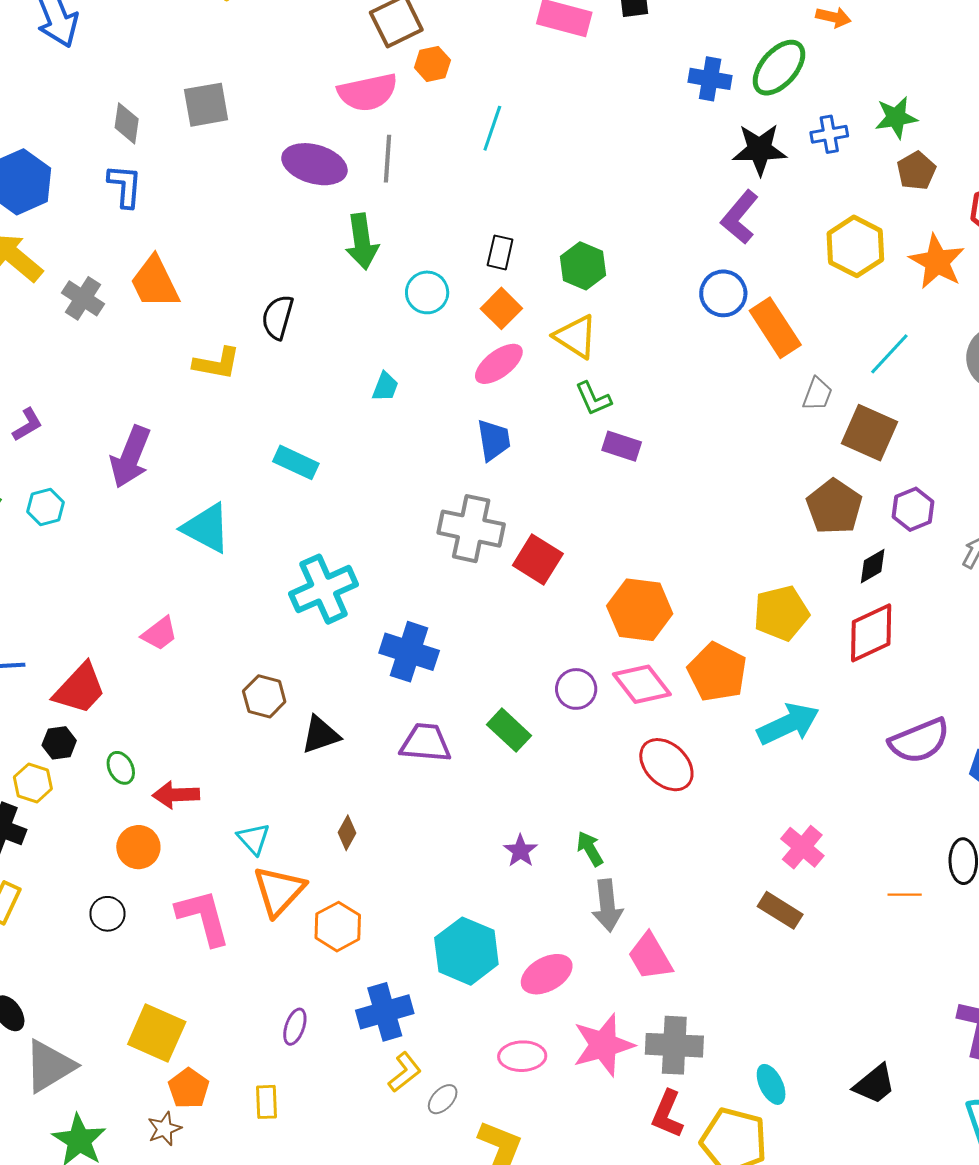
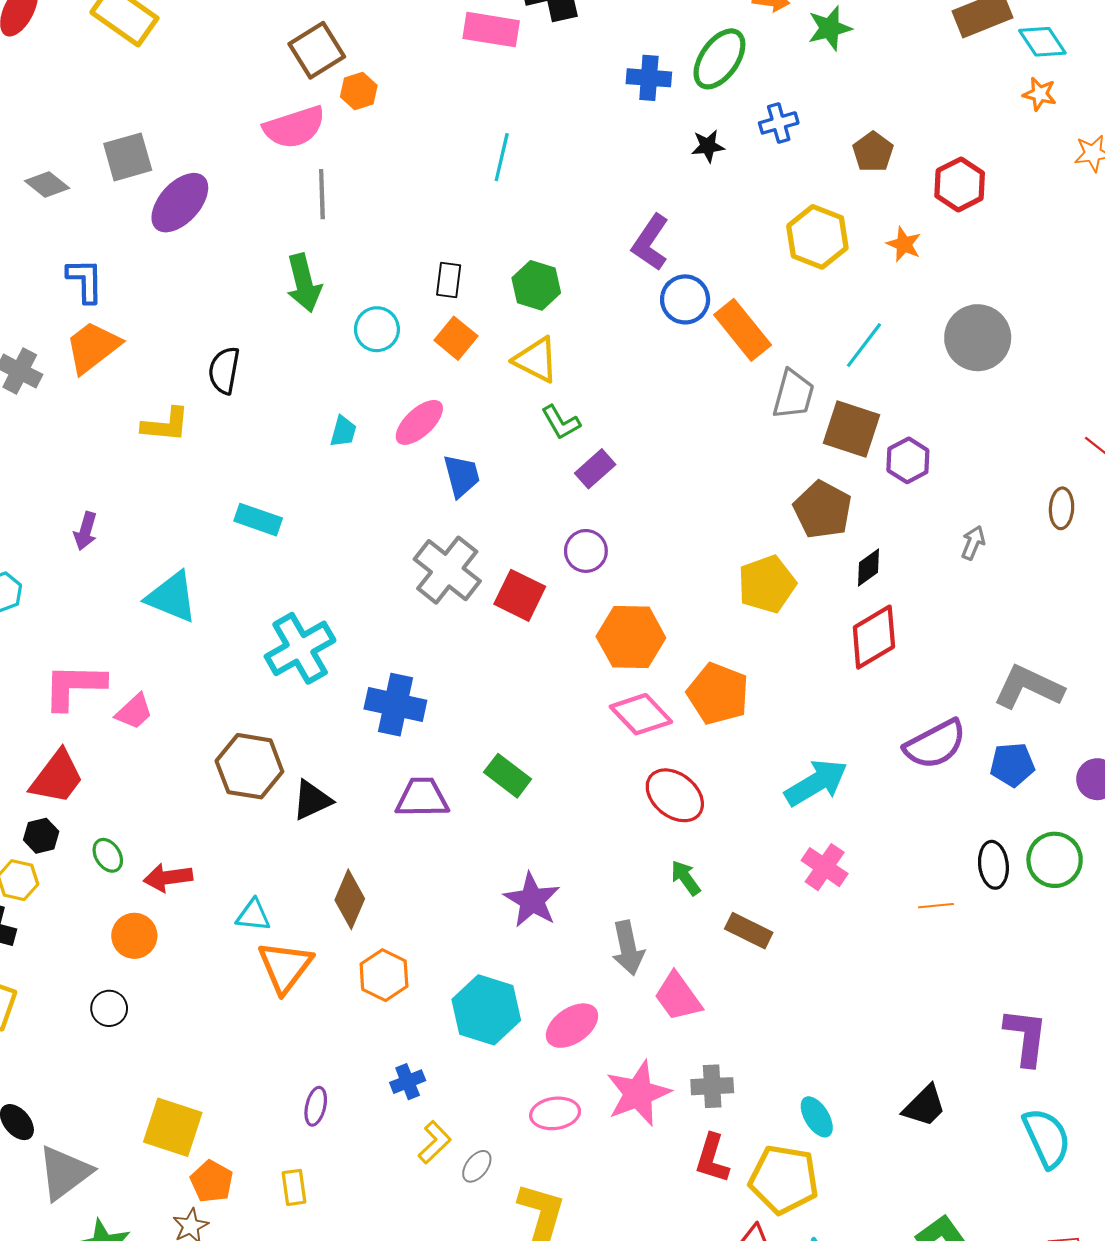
green star: (896, 117) -> (830, 28), moved
gray diamond: (127, 123) -> (47, 184), turned -54
cyan line: (492, 128) -> (502, 157), moved
black star: (760, 150) -> (708, 146), size x0.6
purple ellipse: (314, 164) -> (180, 203), moved, turned -58
blue L-shape: (125, 186) -> (85, 281), moved
purple L-shape: (740, 217) -> (650, 242), moved
orange star: (937, 262) -> (904, 244), size x0.6
orange trapezoid: (155, 282) -> (93, 347), turned 84
pink ellipse: (499, 364) -> (419, 422), moved
gray trapezoid: (817, 394) -> (793, 394), size x1.4
purple rectangle: (622, 446) -> (595, 469), turned -54
purple arrow: (130, 457) -> (86, 531), size x0.6
purple hexagon: (913, 509) -> (908, 460), moved
gray cross: (471, 529) -> (447, 570), turned 32
yellow pentagon: (781, 613) -> (767, 584), moved
purple circle: (576, 689) -> (586, 551), moved
brown hexagon: (264, 696) -> (249, 766), size x1.5
cyan arrow: (788, 724) -> (816, 783), moved
brown diamond: (347, 833) -> (350, 899), size x1.6
cyan triangle: (254, 839) -> (253, 915), turned -36
green arrow: (590, 849) -> (686, 878), moved
purple star: (520, 851) -> (532, 900), size x1.6
brown rectangle: (780, 910) -> (749, 931), moved
pink L-shape: (203, 917) -> (74, 686), moved, turned -68
orange hexagon: (338, 927) -> (384, 975), moved
blue cross: (385, 1012) -> (408, 1082), size x0.6
gray cross: (674, 1045) -> (712, 1086), size x0.7

